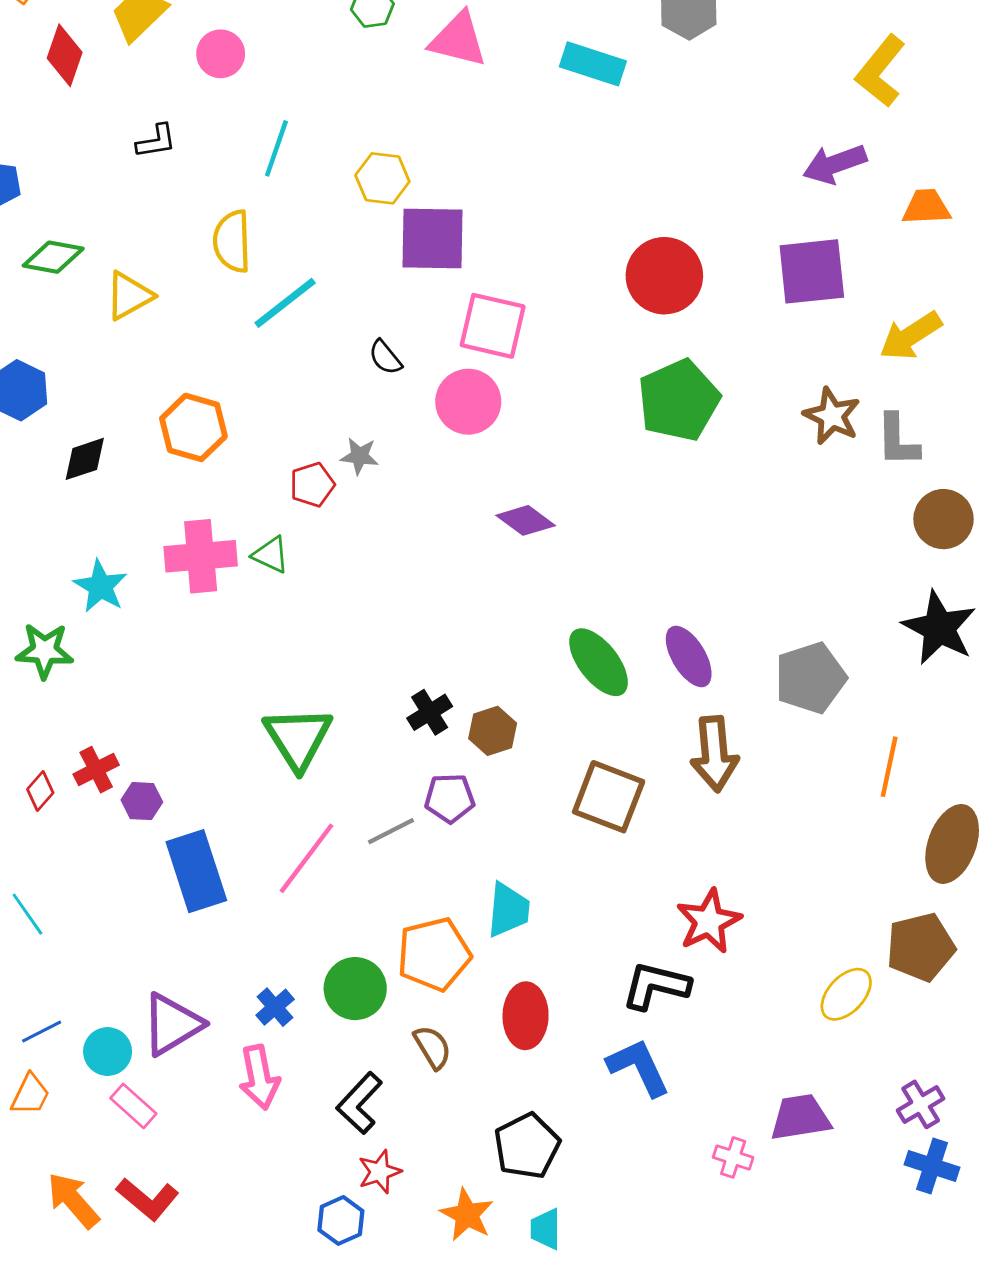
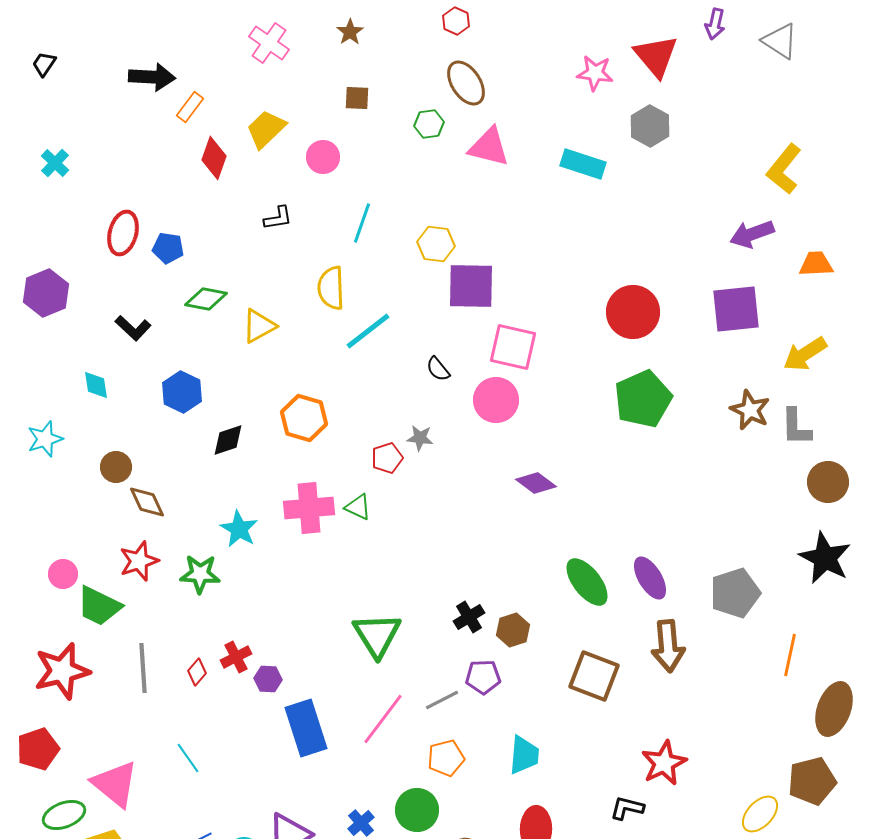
orange pentagon: (434, 954) -> (446, 758), moved, size x0.7
black L-shape: (656, 986) -> (627, 808), size x0.7

